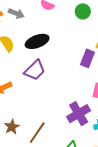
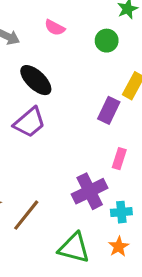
black ellipse: (37, 41) -> (36, 80), turned 60

